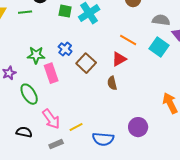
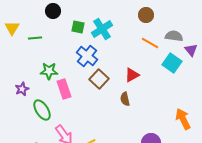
green line: (25, 12) -> (35, 38), moved
orange line: (128, 40) -> (150, 43), moved
blue cross: (65, 49) -> (87, 56), moved, size x1.5

